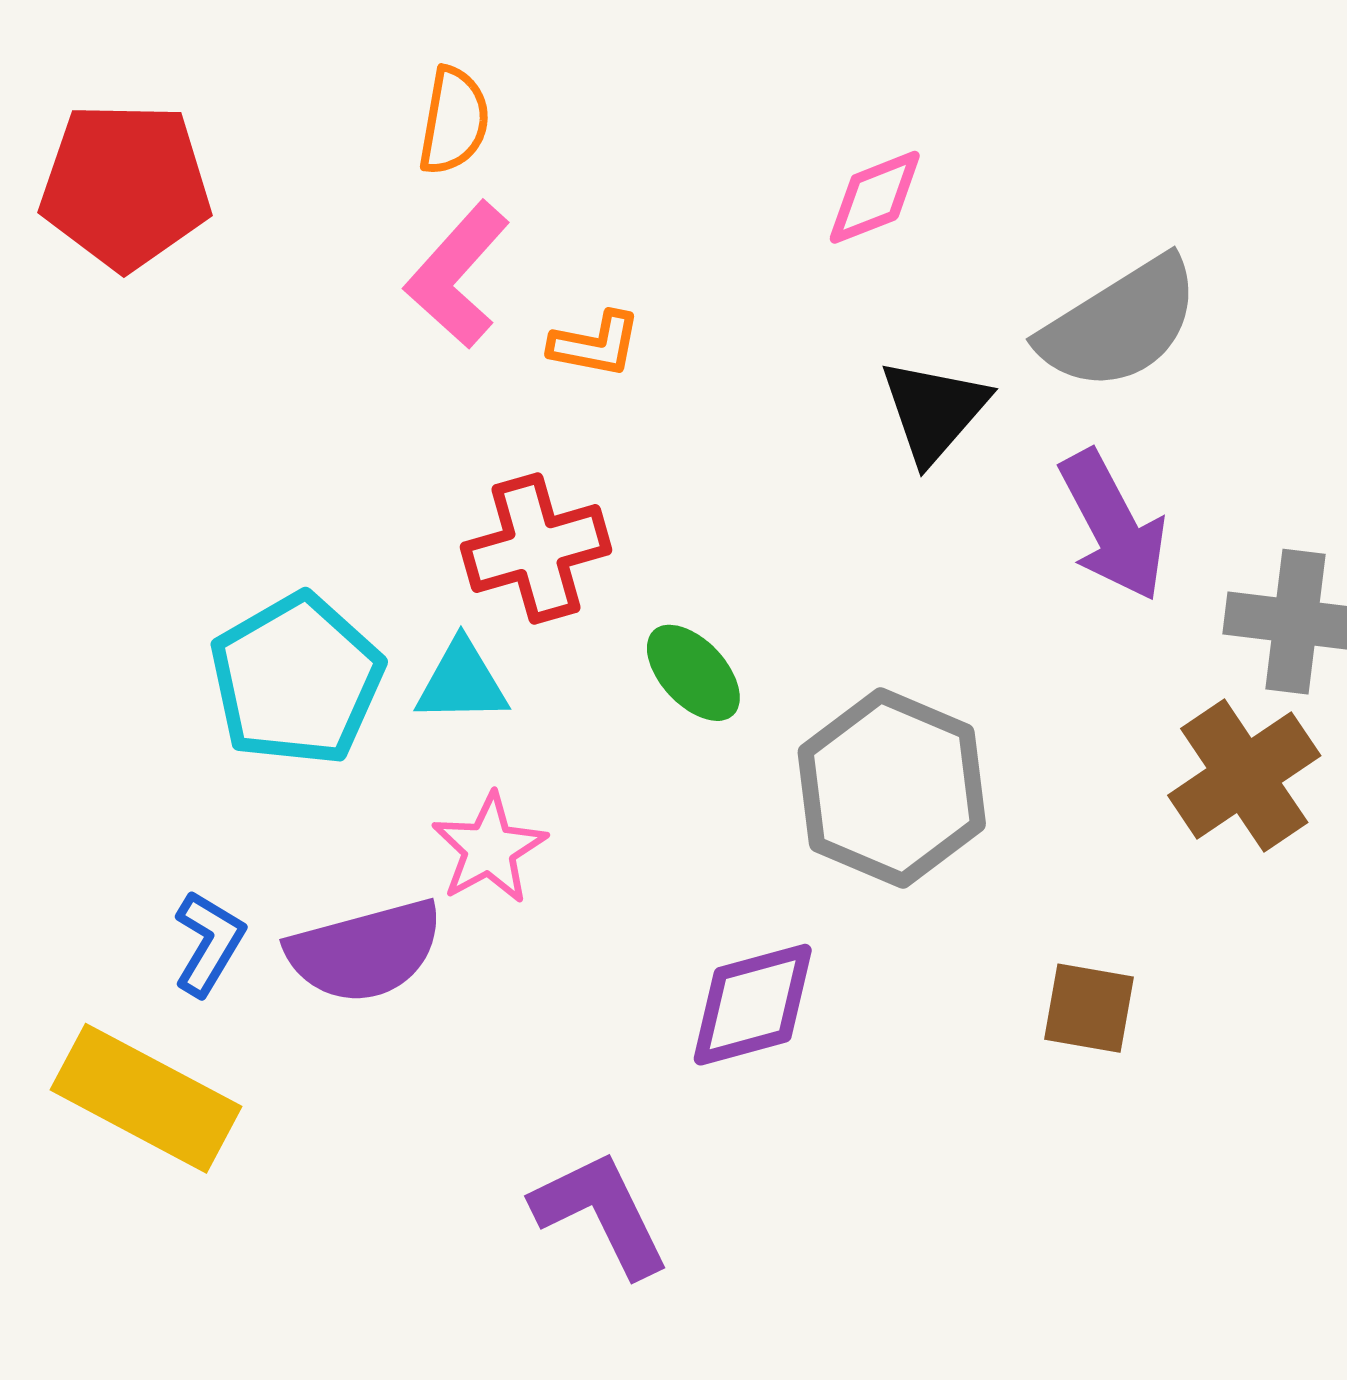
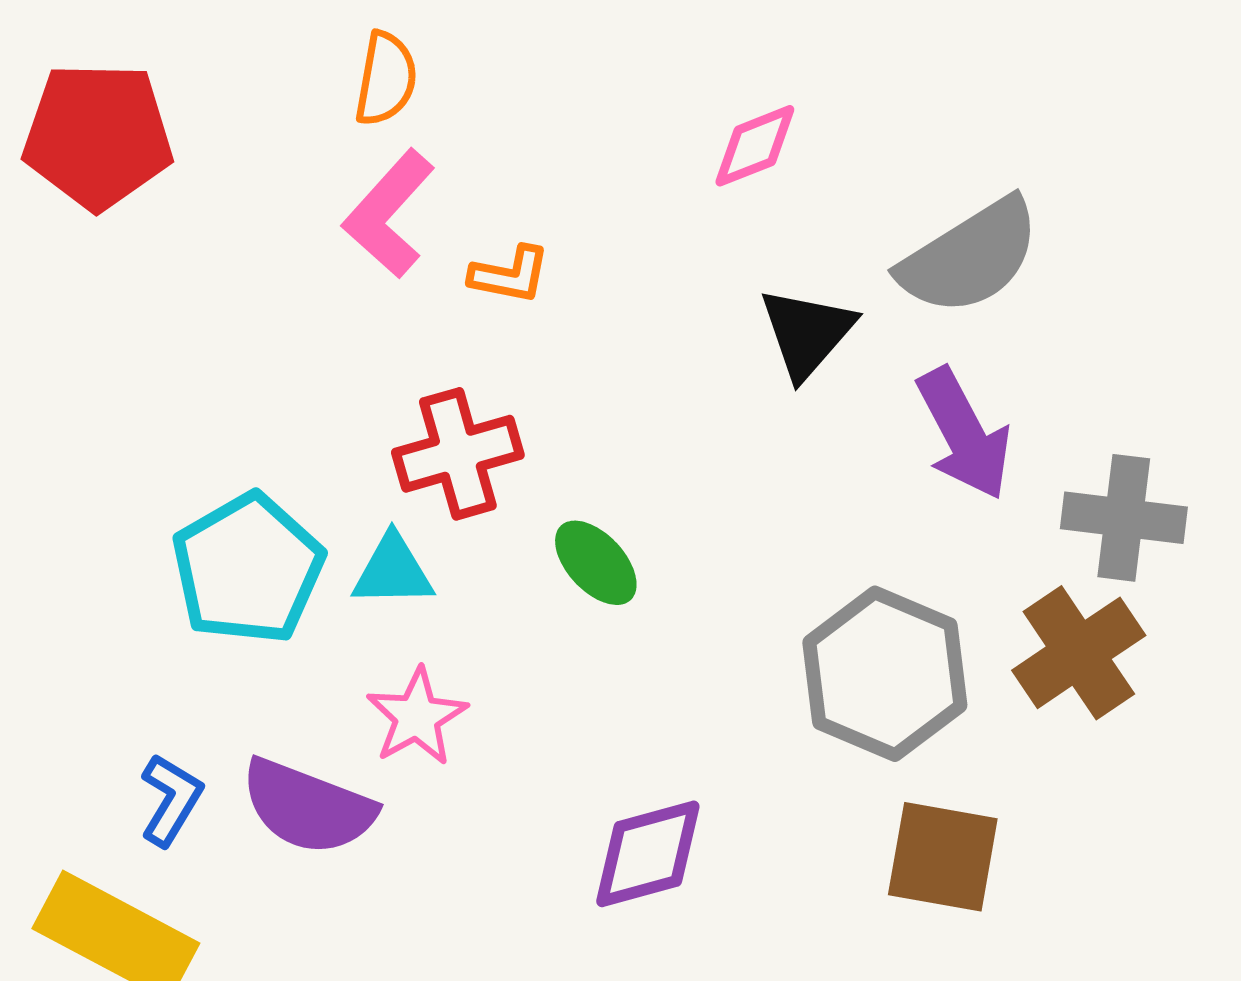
gray hexagon: (892, 788) -> (885, 674), moved
purple semicircle: (365, 951) -> (308, 807), turned 36
brown square: (1089, 1008) -> (943, 857), size x1.4

